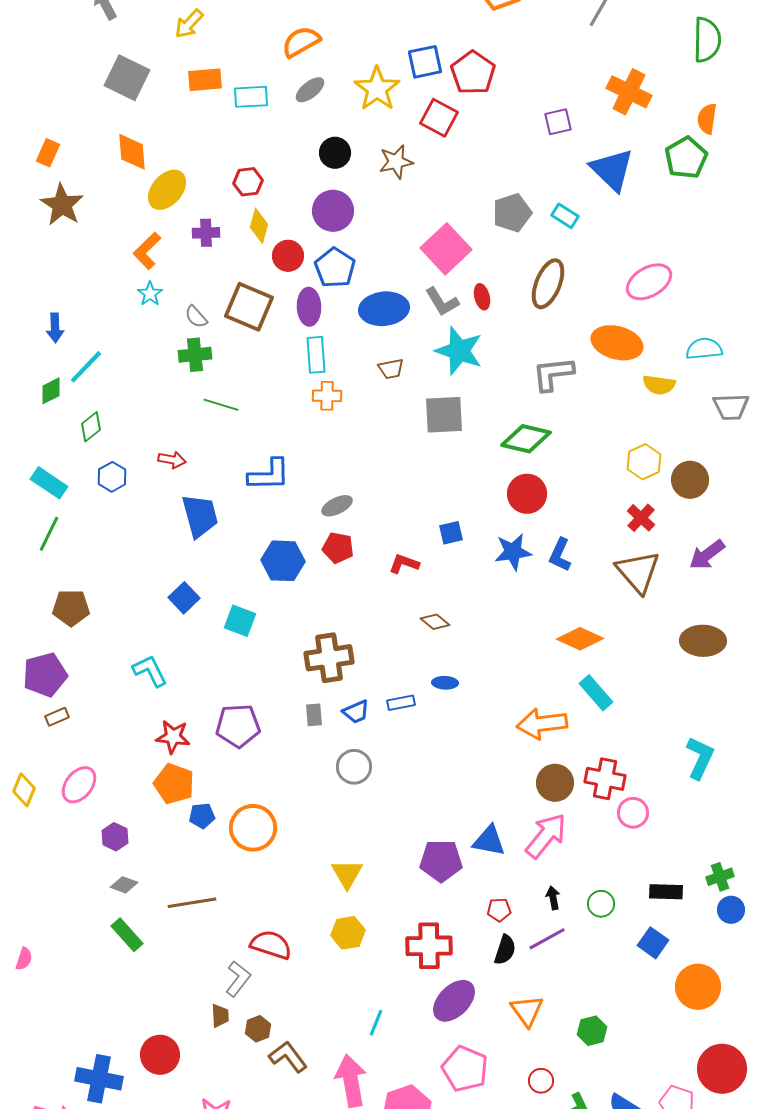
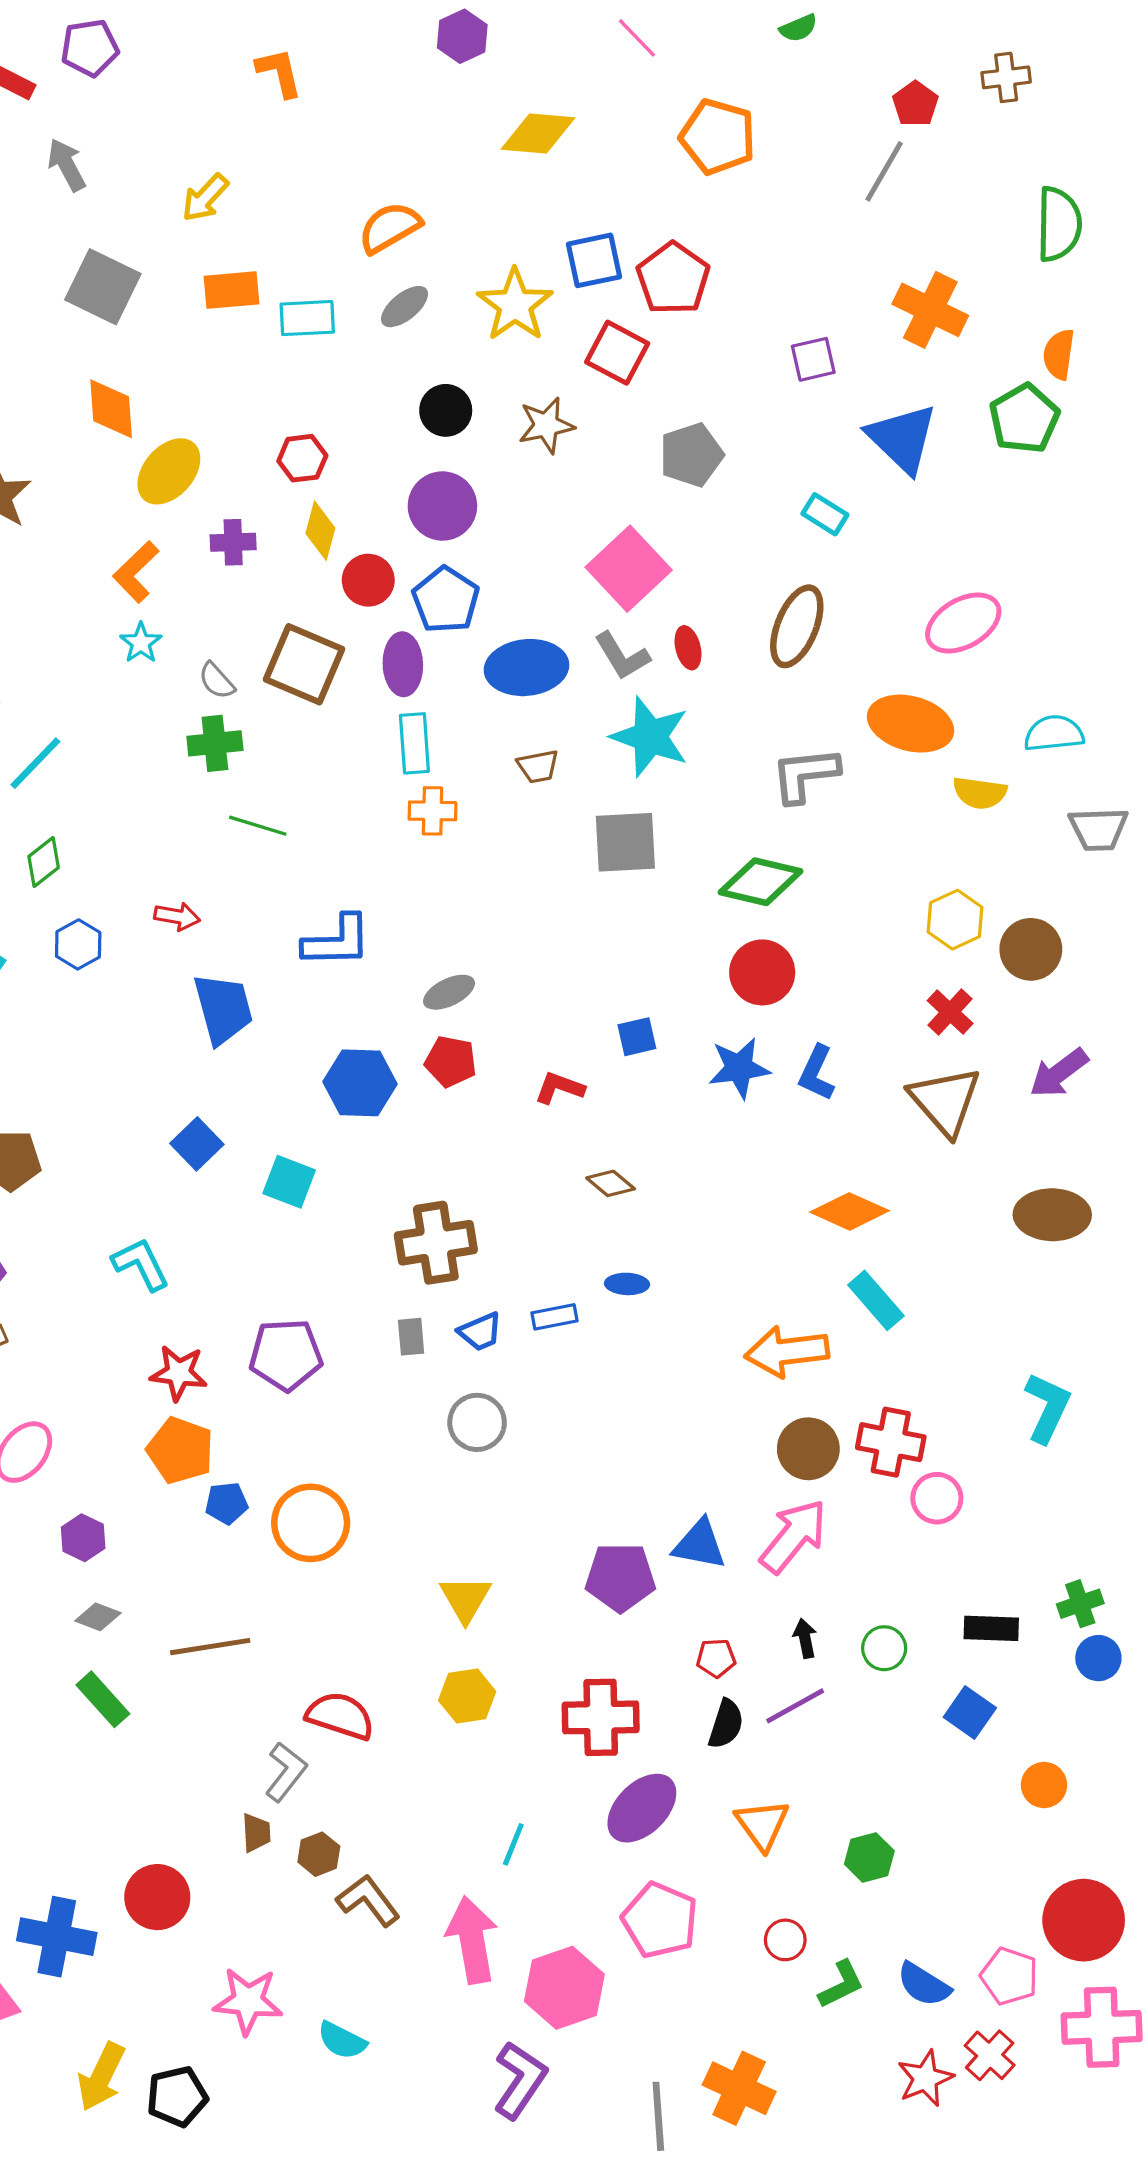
gray pentagon: (512, 213) -> (691, 455), moved
orange circle: (698, 987) -> (1044, 1785), size x0.6

